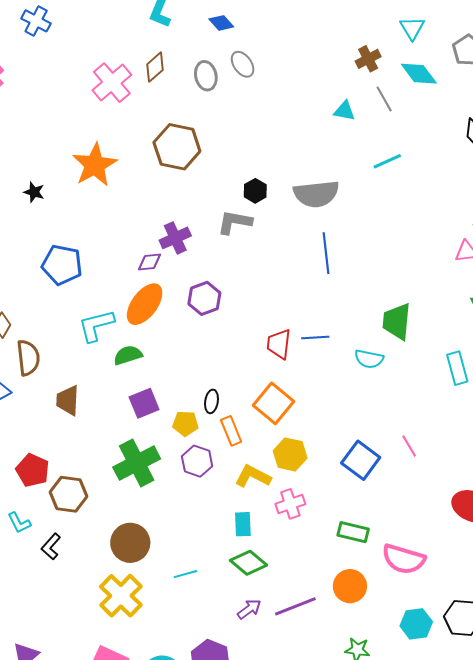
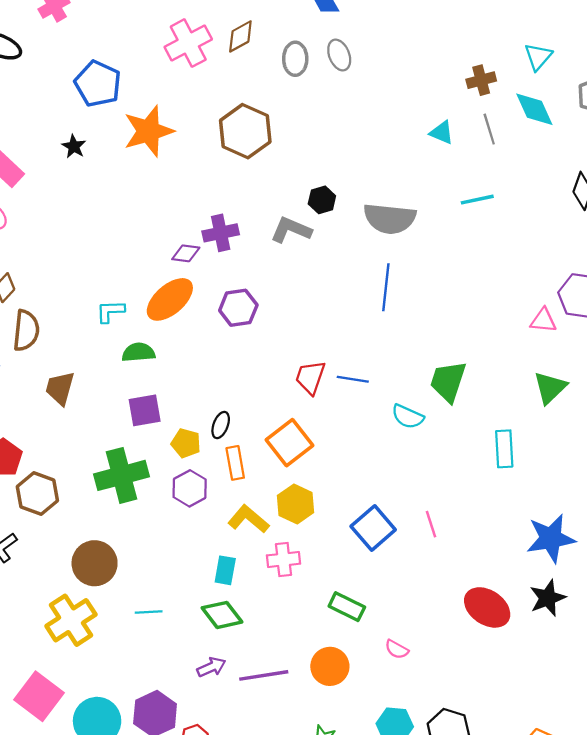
blue pentagon: (62, 265) -> (98, 84), moved
cyan L-shape: (96, 325) -> (110, 311), size x0.7
pink semicircle: (404, 559) -> (397, 649), size x0.5

